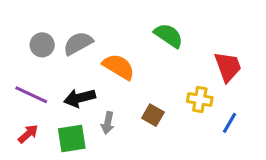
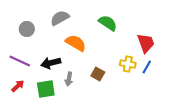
gray semicircle: (78, 43) -> (60, 18), moved
blue line: (229, 123) -> (147, 67), moved

